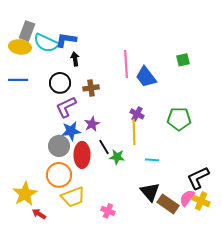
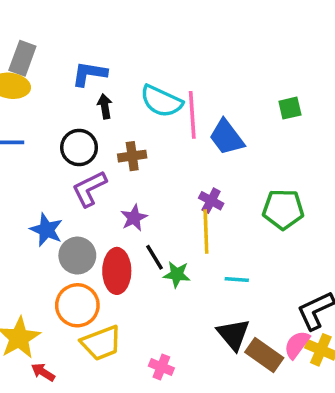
cyan semicircle: (46, 43) -> (161, 101), moved
blue star: (71, 131) -> (46, 230), moved, turned 30

